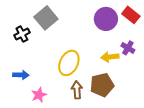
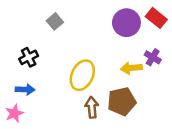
gray square: (46, 18) -> (55, 21), size x0.6
black cross: (22, 34) -> (29, 57), moved
pink star: (39, 95) -> (14, 113), moved

